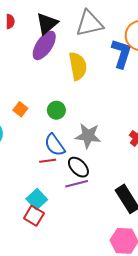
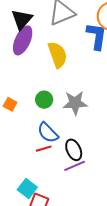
gray star: (88, 136) -> (75, 103), moved
black ellipse: (78, 167) -> (74, 150), turned 30
cyan square: (37, 199) -> (27, 188), moved

